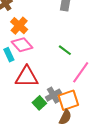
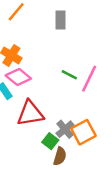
pink line: (81, 72) -> (89, 79), moved
brown semicircle: (65, 117) -> (60, 156), moved

